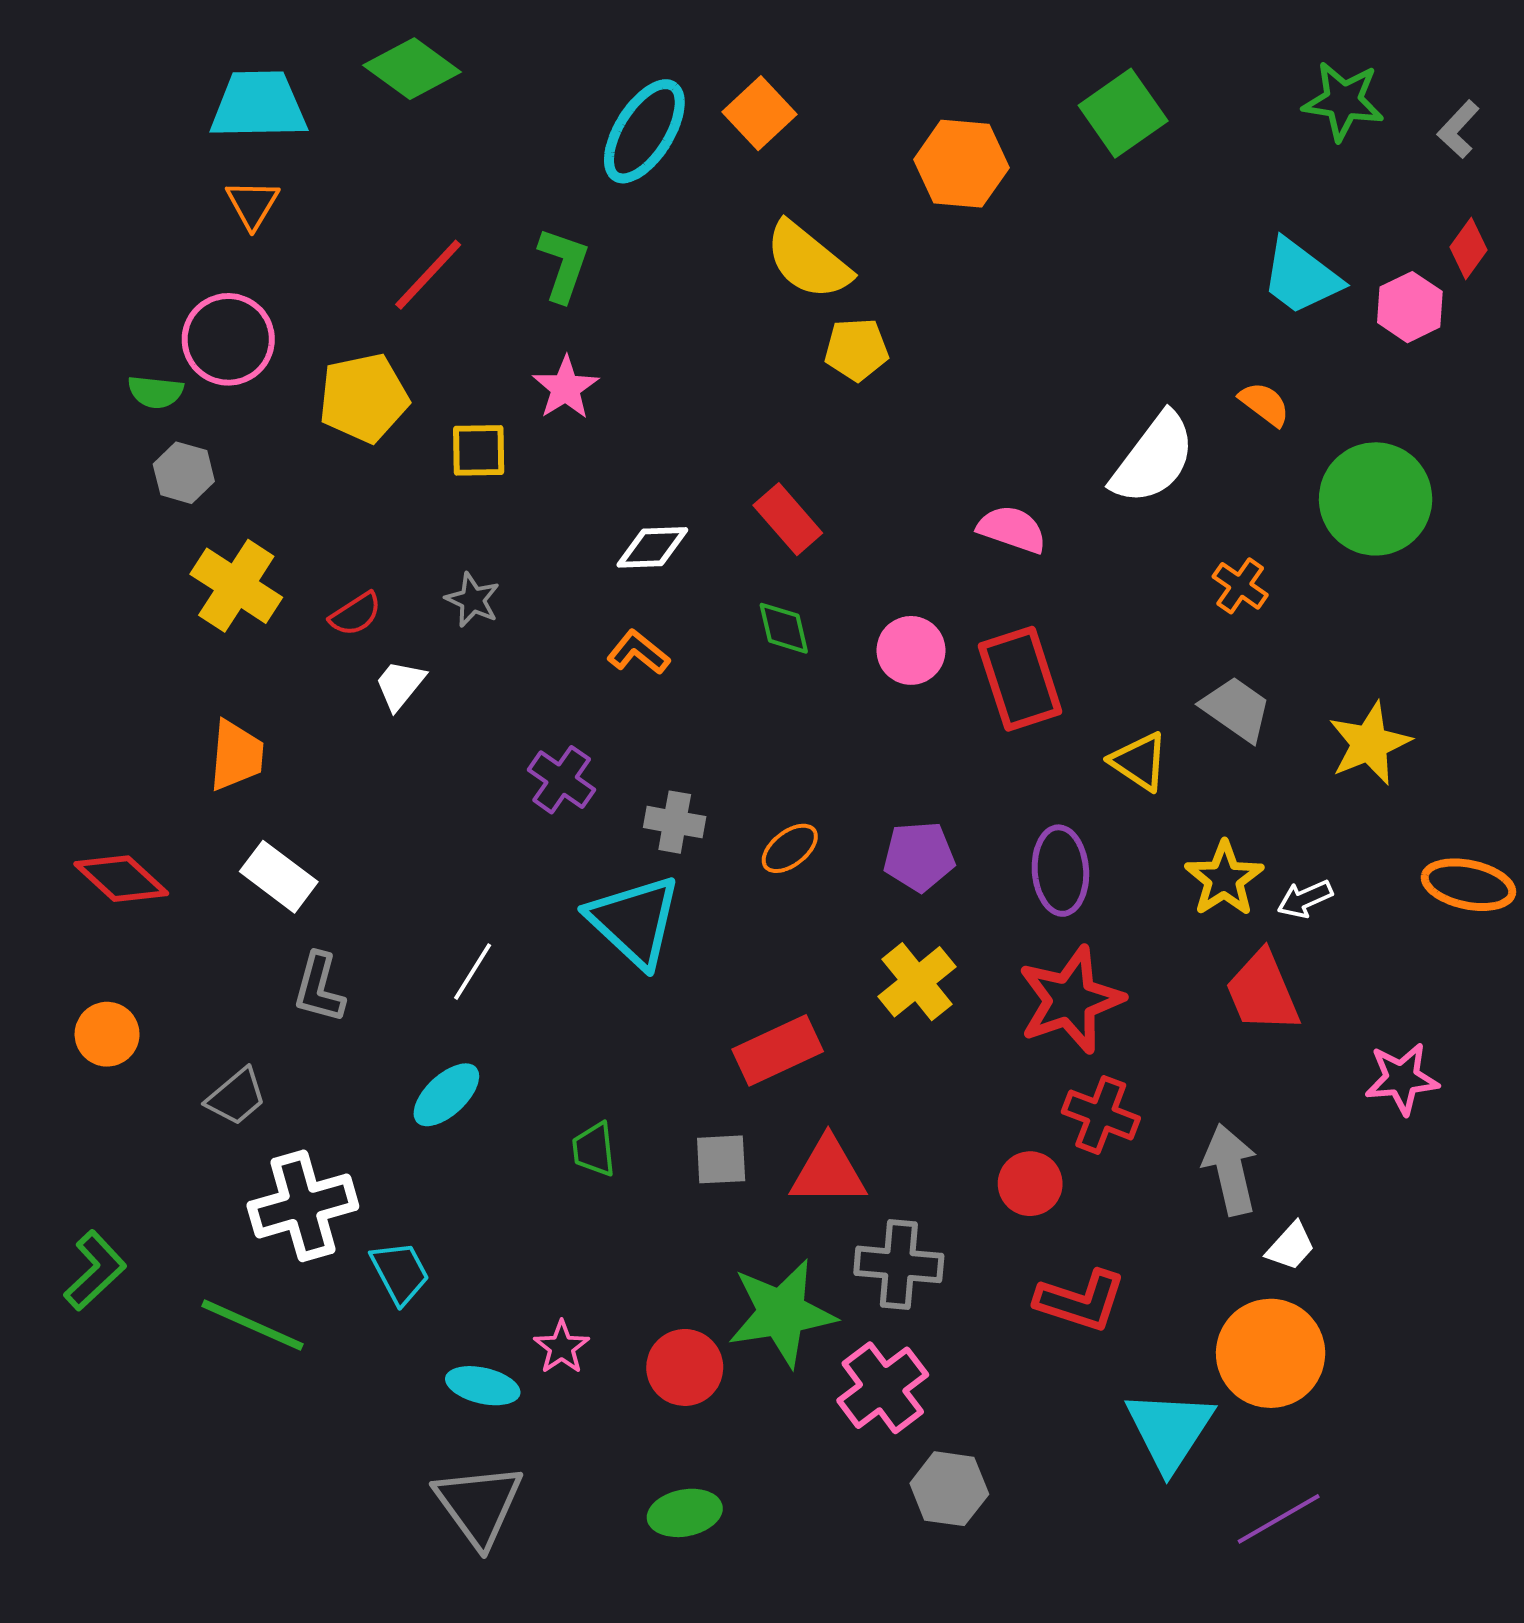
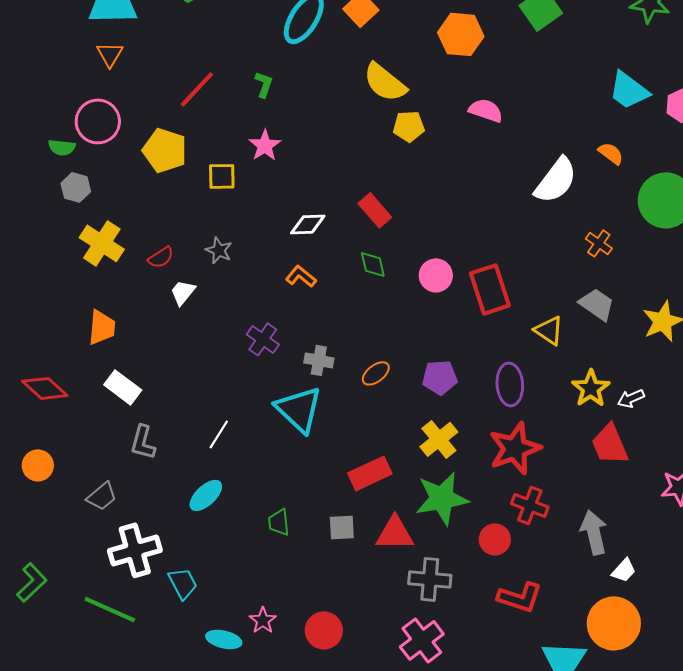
green L-shape: (564, 265) -> (264, 84), size x0.7
yellow pentagon: (364, 398) -> (165, 150), turned 30
pink semicircle: (1012, 529) -> (486, 110), moved
green star: (782, 1313) -> (442, 498), moved

